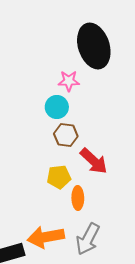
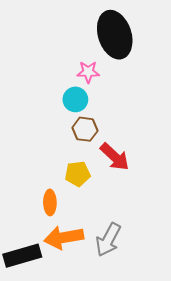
orange ellipse: (78, 198) -> (50, 202), moved

